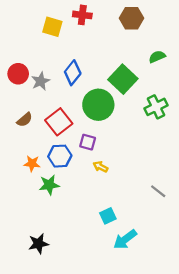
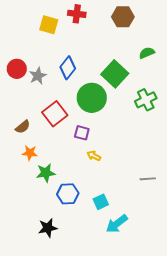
brown semicircle: (25, 120) -> (23, 127), moved
blue hexagon: (60, 156) -> (68, 194), moved
gray line: (158, 191) -> (148, 179), turned -42
black star: (38, 244) -> (48, 228), moved

